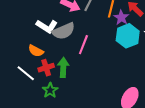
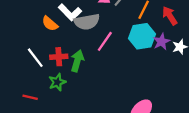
purple star: (121, 18) -> (161, 42), moved
cyan hexagon: (128, 36) -> (142, 36), moved
orange semicircle: (36, 51) -> (50, 24), moved

